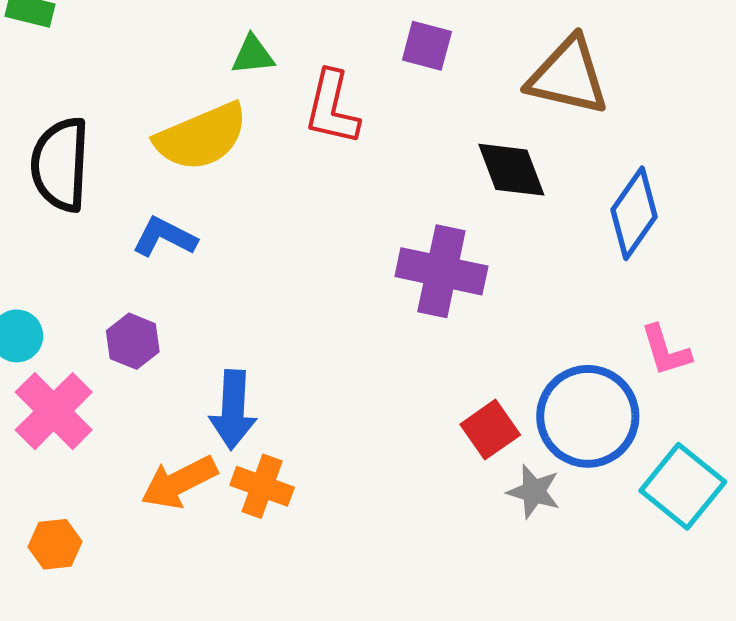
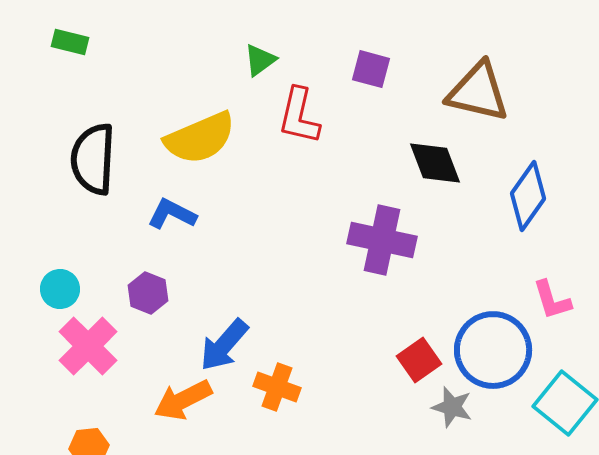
green triangle: (253, 55) -> (260, 60), moved, turned -30
blue arrow: (233, 410) -> (224, 345), turned 38
orange cross: (262, 486) -> (277, 387), moved

